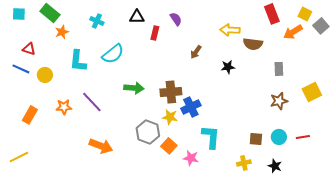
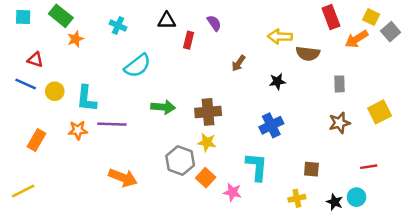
cyan L-shape: (78, 61) -> (86, 99), moved
purple line: (92, 102) -> (112, 124), turned -45
blue cross: (191, 107) -> (271, 125), moved
cyan circle: (279, 137) -> (356, 197), moved

